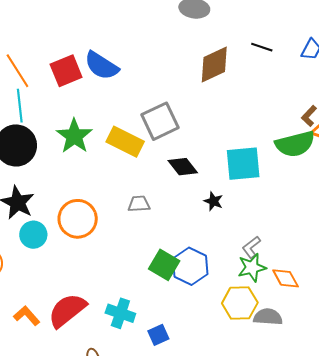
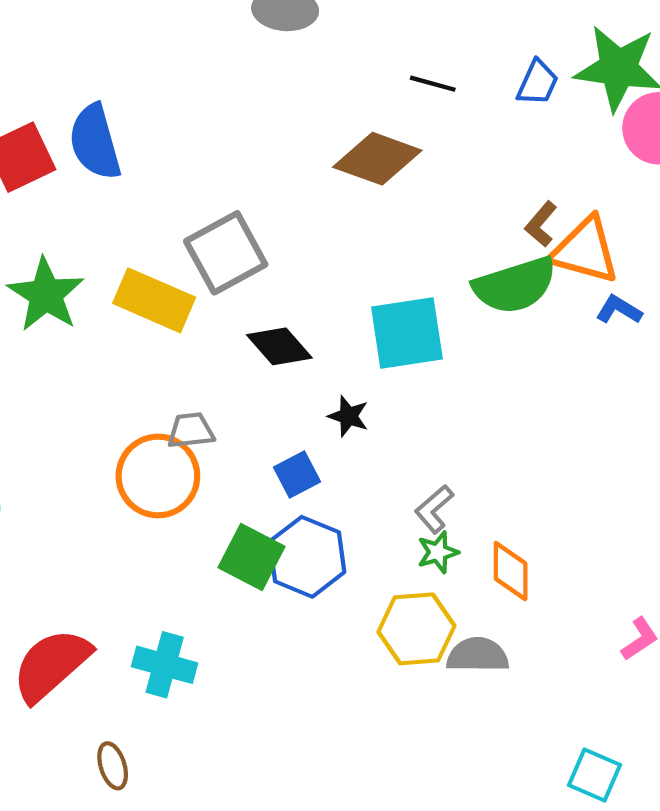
brown diamond: (214, 64) -> (377, 159), moved, turned 48
blue semicircle: (101, 66) -> (95, 142), turned 45
orange circle: (78, 219) -> (158, 476), moved
green star: (252, 268) -> (438, 552), size x0.7
orange diamond: (286, 278) -> (511, 571), turned 32
blue square: (158, 335) -> (297, 474), moved

